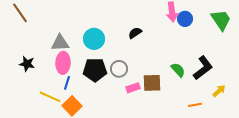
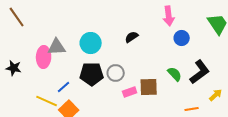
blue circle: (185, 19) -> (182, 38), moved
pink ellipse: (63, 63) -> (44, 57), moved
black star: (27, 64) -> (14, 68), moved
blue line: (67, 83) -> (64, 87), turned 32

